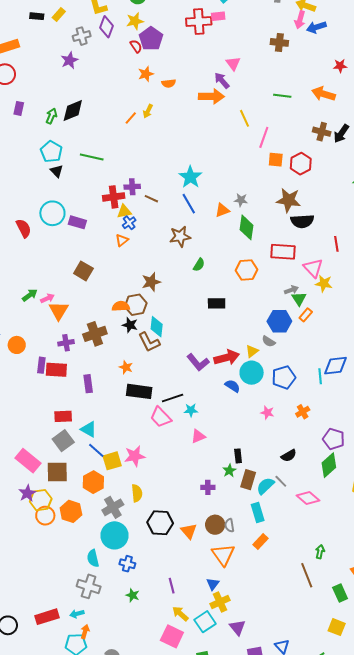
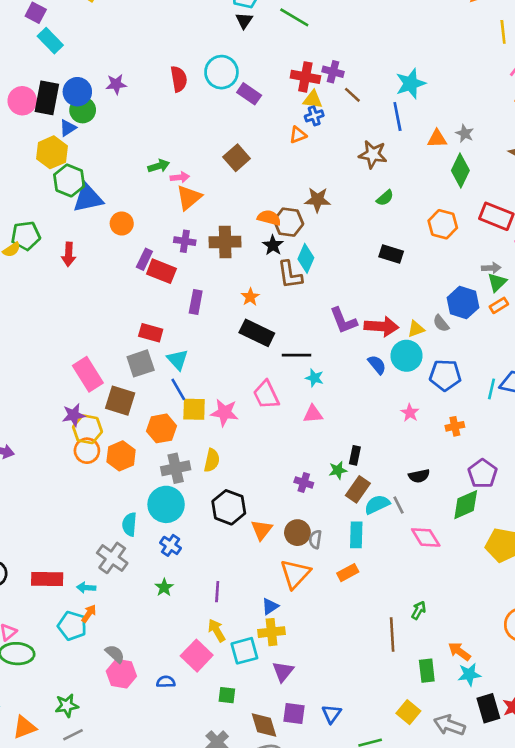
pink trapezoid: (161, 417) -> (266, 395), moved

